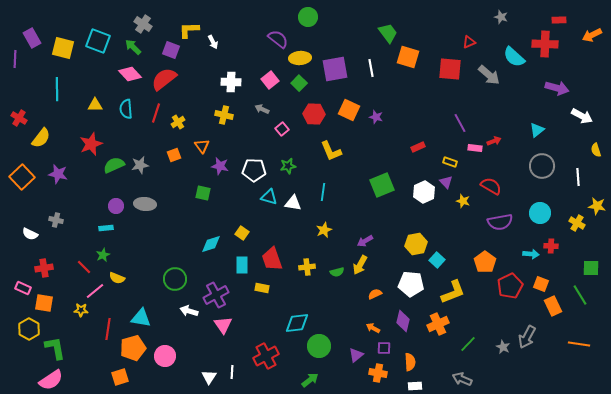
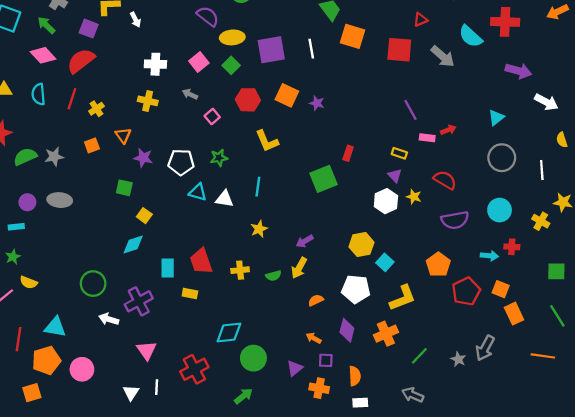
red rectangle: (418, 147) -> (348, 153), moved, turned -48
white hexagon: (424, 192) -> (386, 201), moved
yellow square: (242, 233) -> (144, 216), moved
green line: (580, 295) -> (557, 316), moved
pink triangle: (223, 325) -> (147, 350), moved

